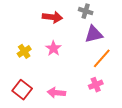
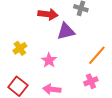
purple triangle: (94, 34) -> (66, 31), moved
pink star: (53, 48) -> (49, 60), moved

